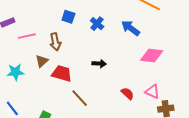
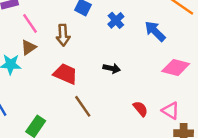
pink line: (27, 36) -> (30, 23), turned 60
brown triangle: (42, 61) -> (29, 47), moved

